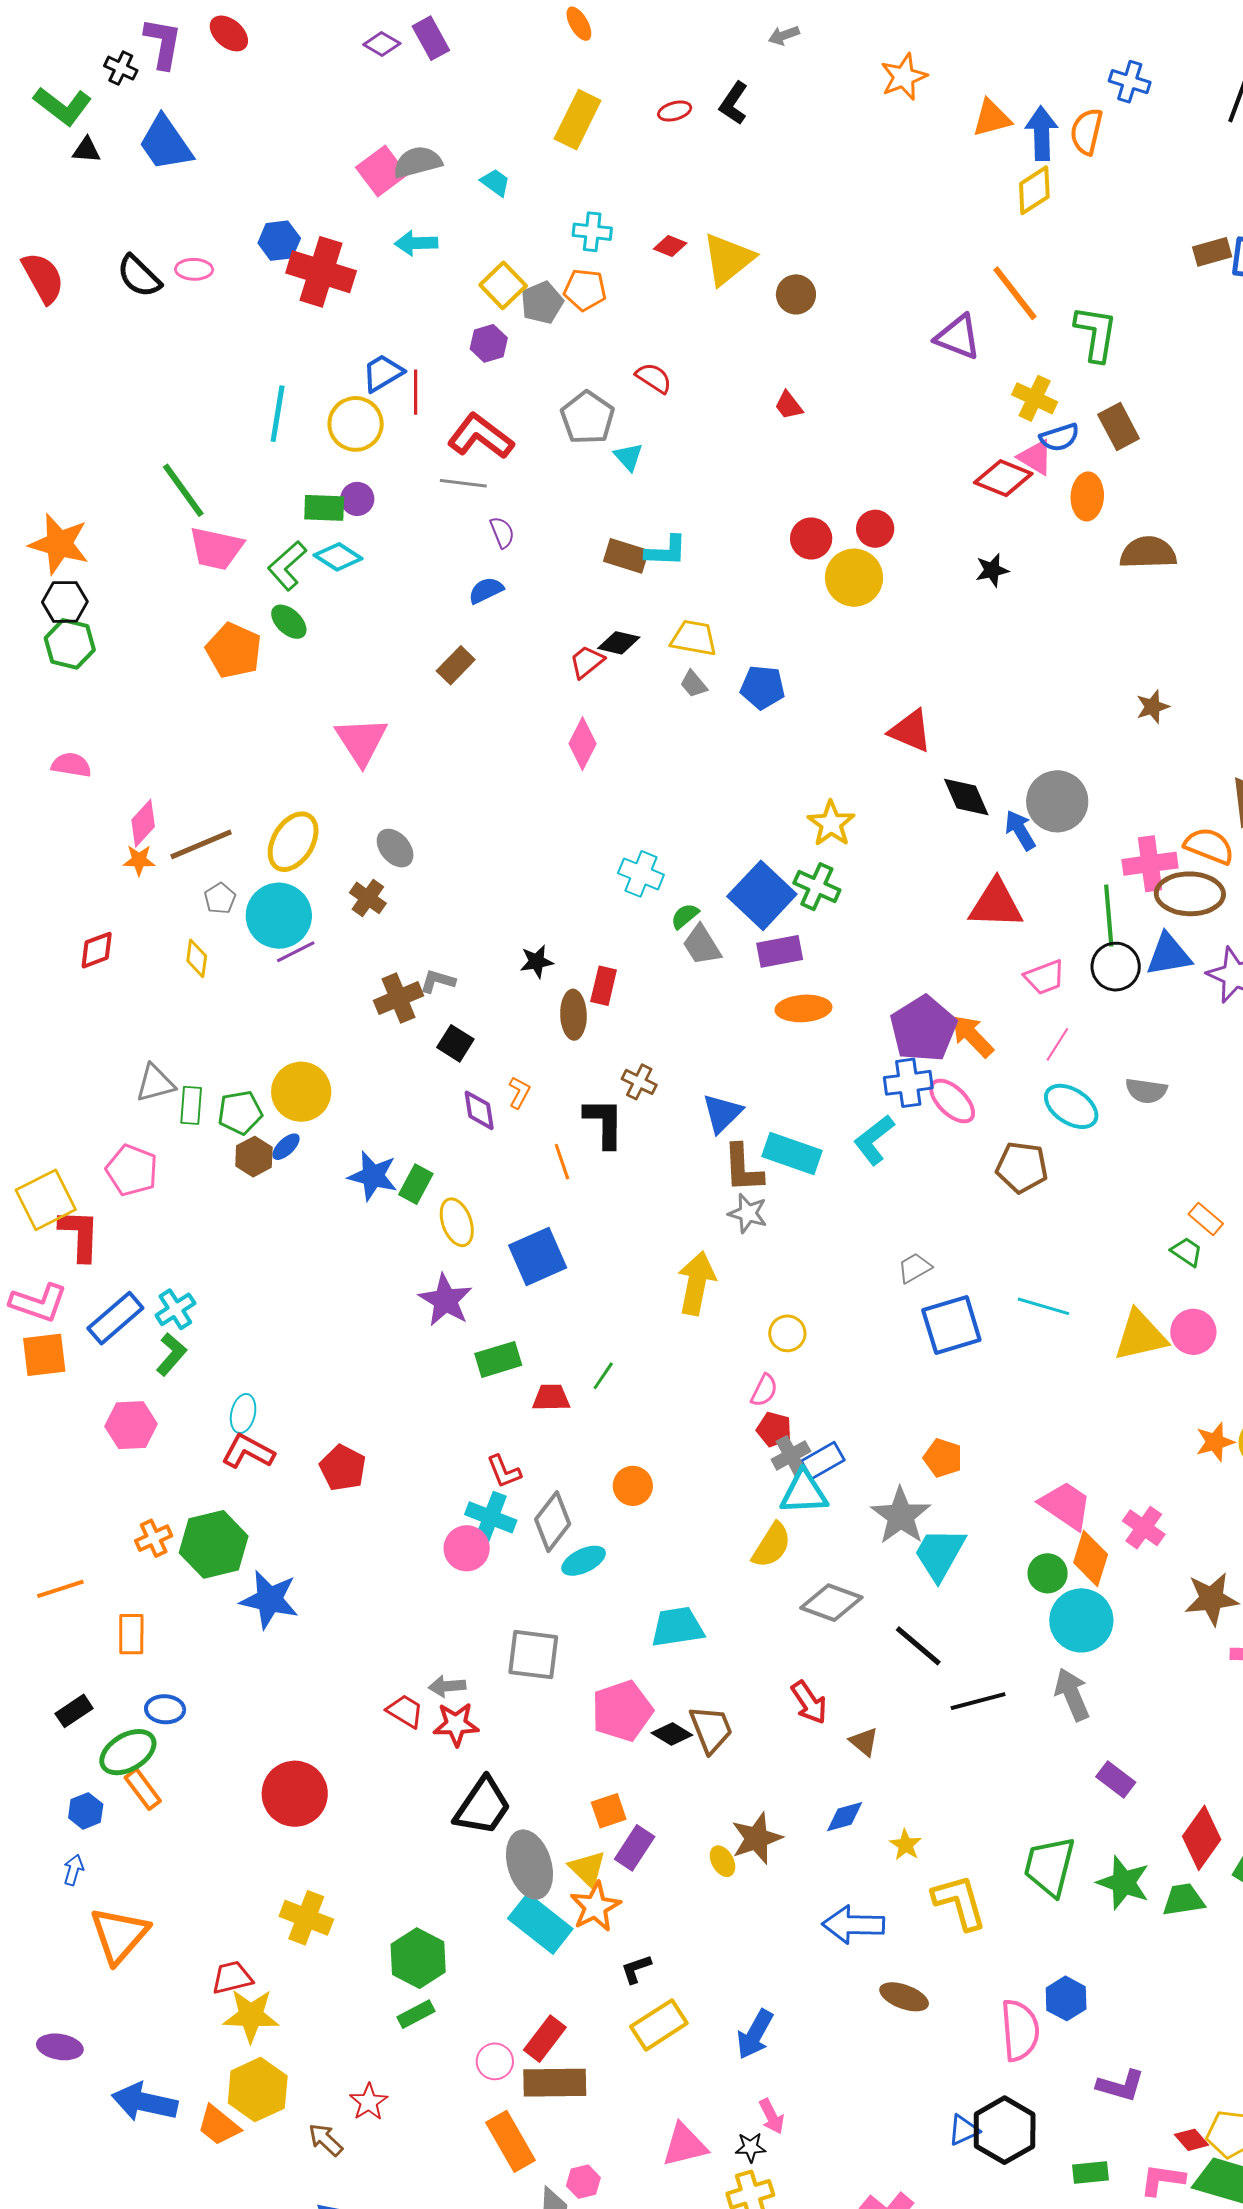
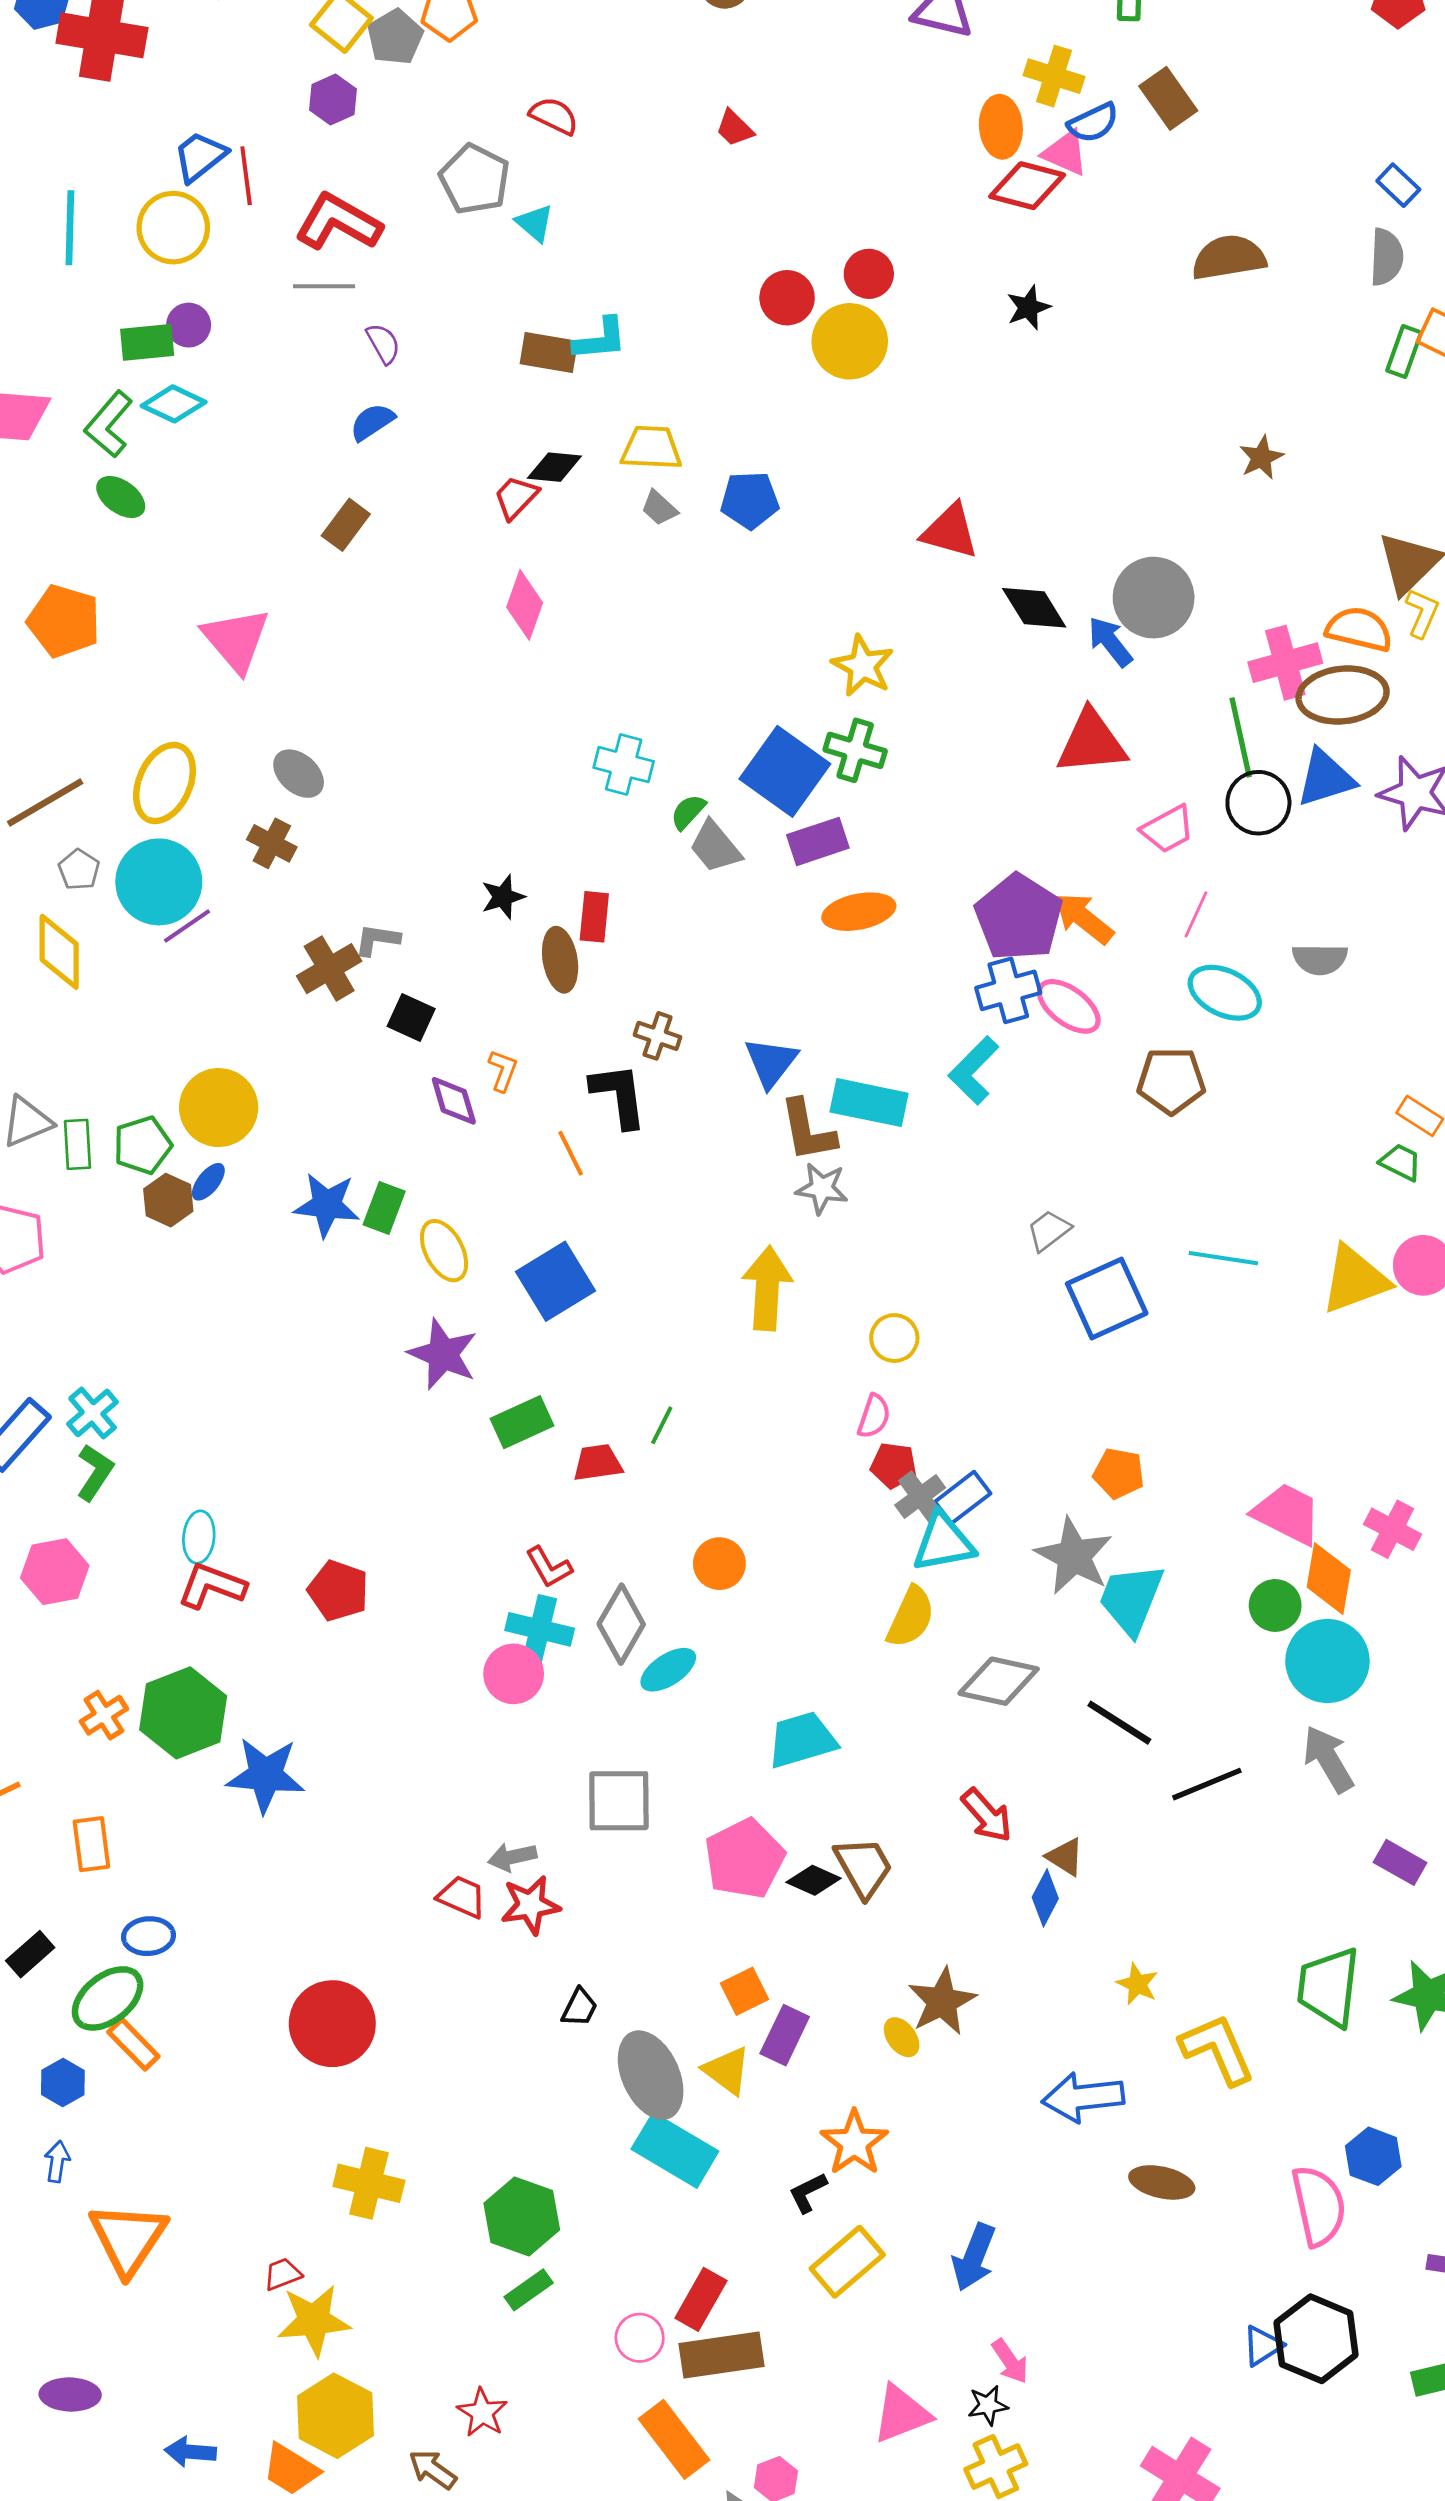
orange ellipse: (1087, 496) -> (1001, 127), moved
orange pentagon: (234, 650) -> (64, 621), moved
yellow diamond: (197, 958) -> (59, 952), size x1.5
black trapezoid: (483, 1806) -> (579, 2007), size x0.5
blue diamond: (845, 1817) -> (1045, 1898), moved, turned -39
orange star: (595, 1907) -> (854, 2143), moved
red trapezoid: (232, 1977) -> (283, 2274), size x0.7
blue arrow: (145, 2102) -> (190, 2452), size x0.6

